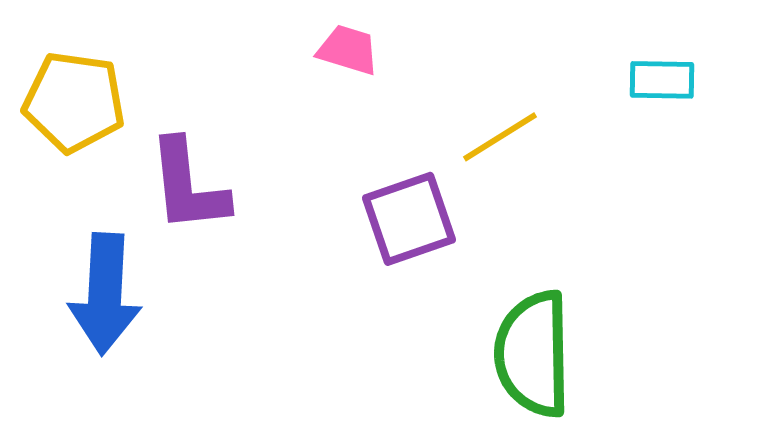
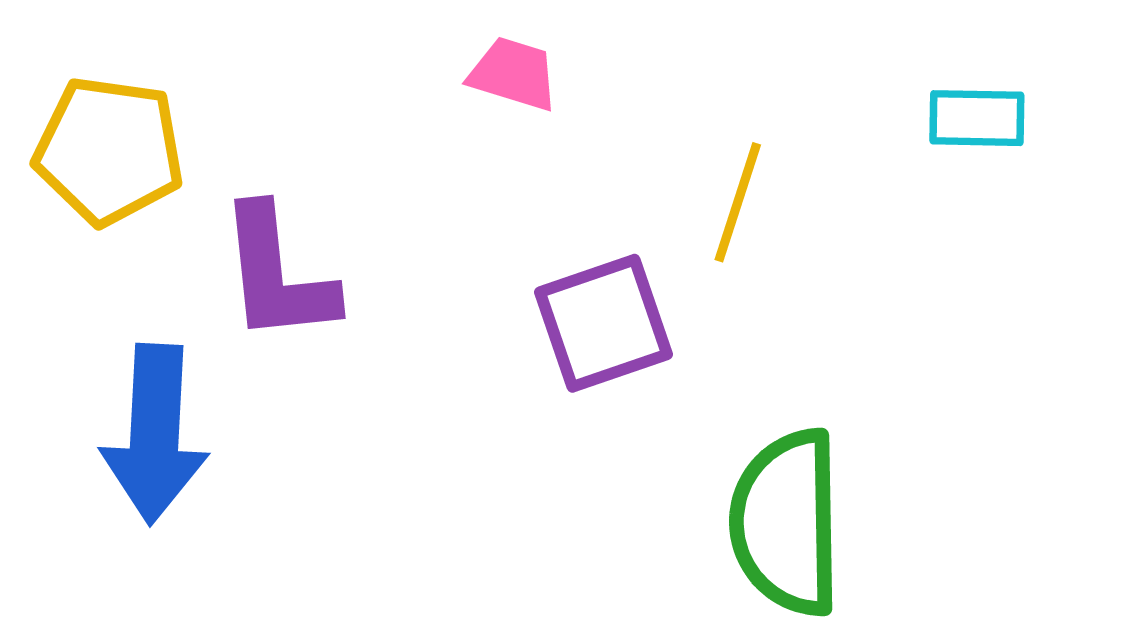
yellow line: (500, 137) -> (738, 202), turned -40

